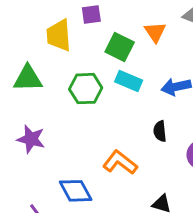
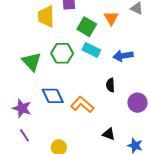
green triangle: (28, 78) -> (32, 62), moved, turned 45
purple star: (31, 139) -> (22, 108), moved
blue diamond: (76, 191) -> (53, 96), moved

